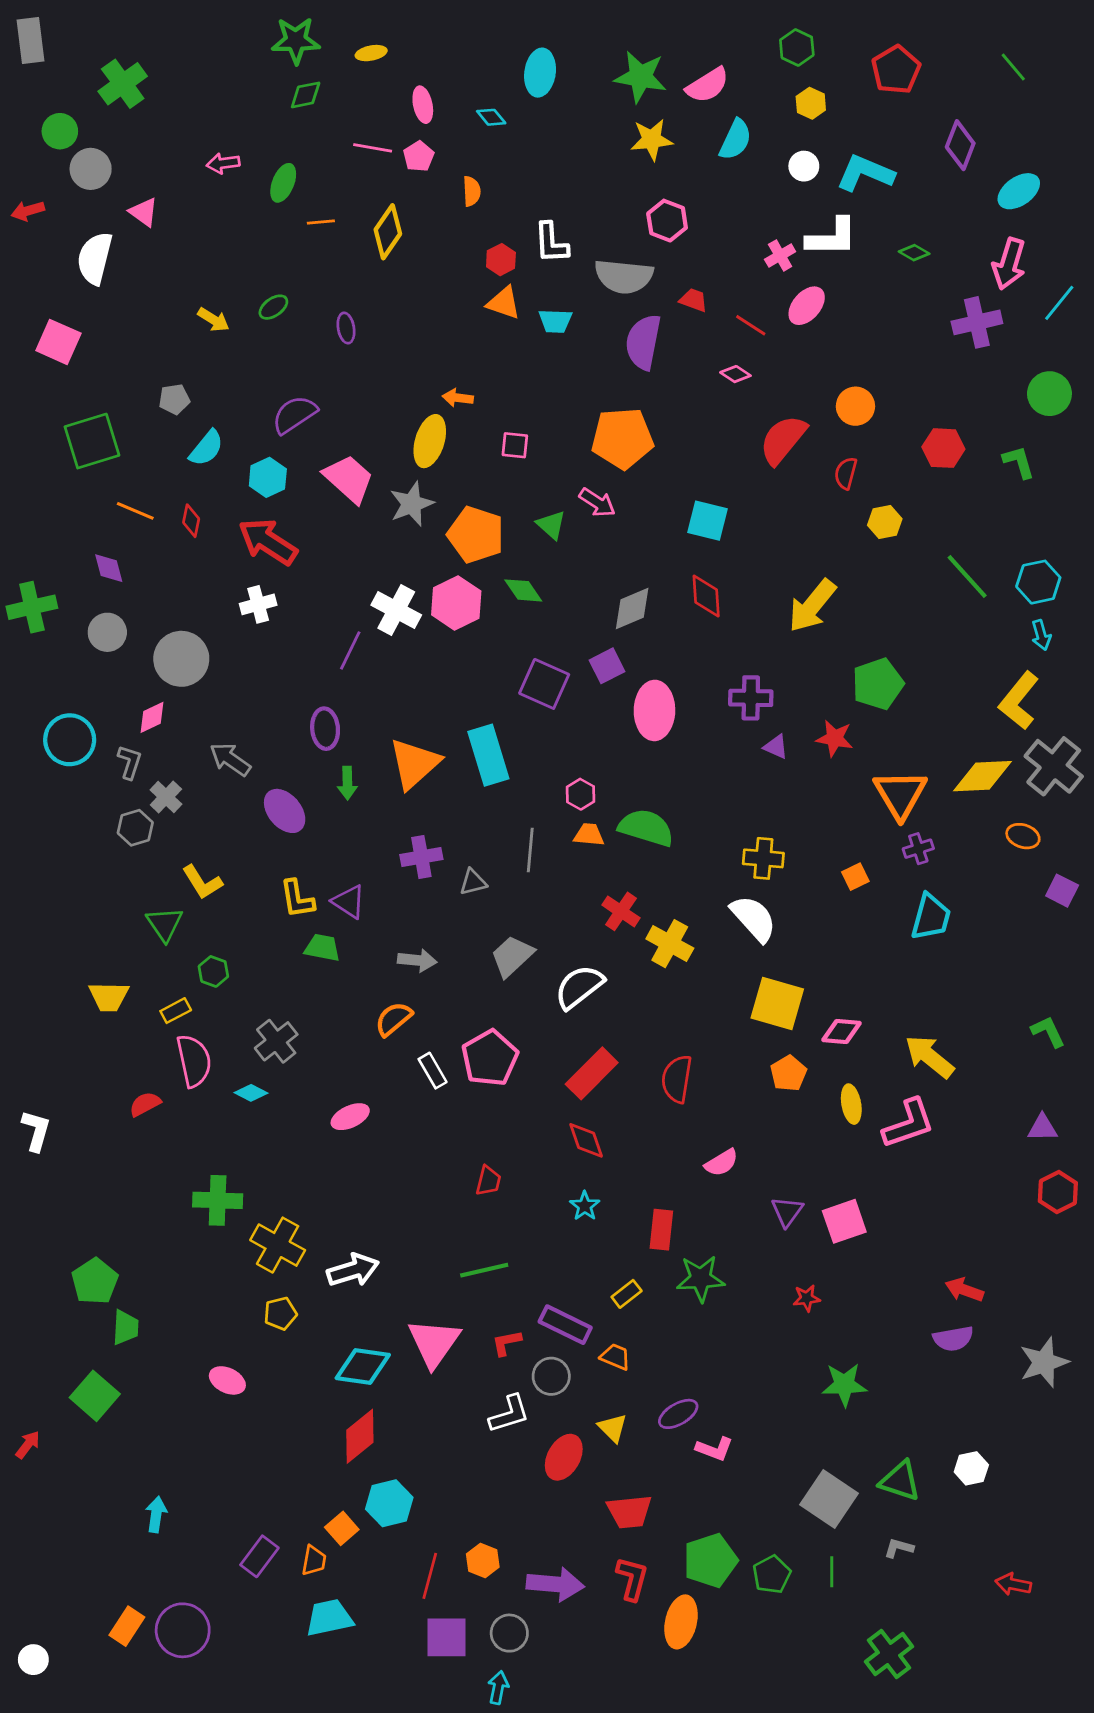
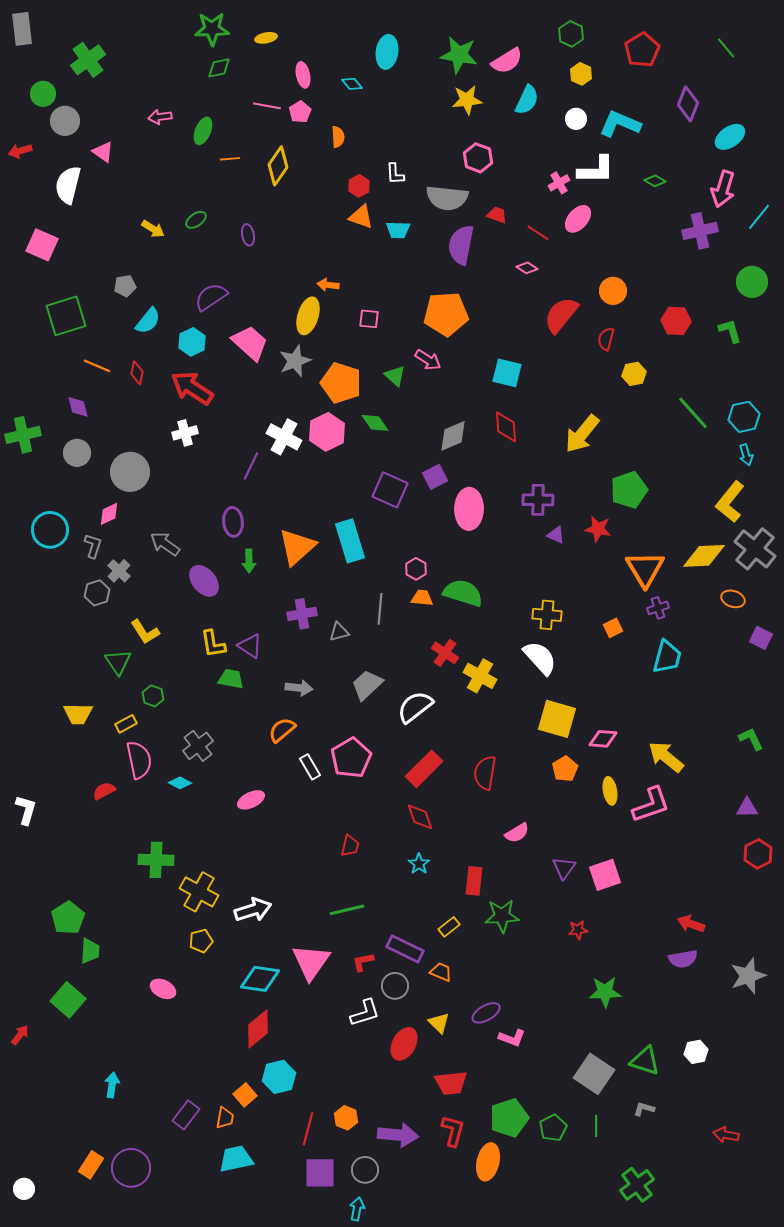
white L-shape: (551, 243) -> (395, 174), size x0.7

